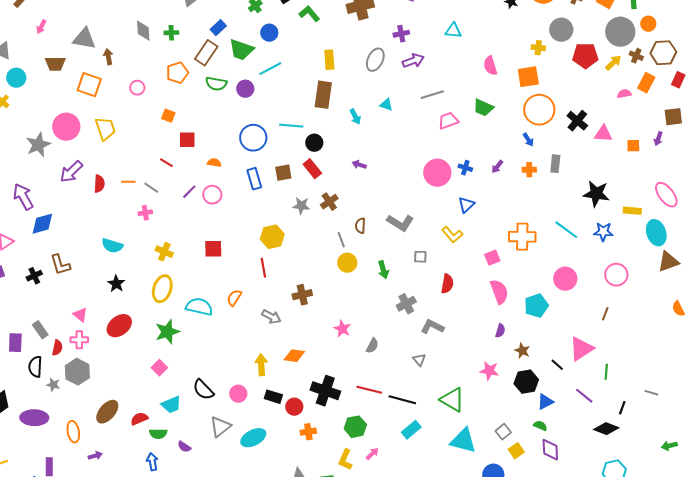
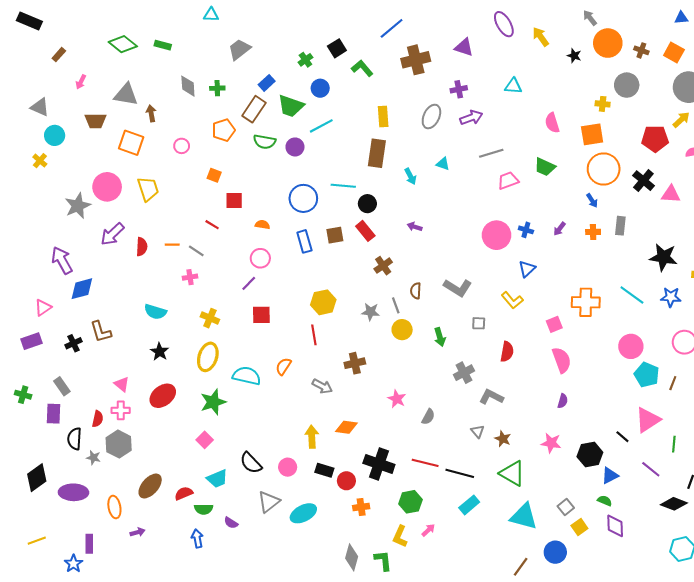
red pentagon: (585, 56) -> (655, 139), moved
purple line: (189, 192) -> (249, 283), moved
gray star: (301, 206) -> (371, 312), moved
cyan pentagon: (536, 306) -> (647, 375), moved, turned -30
gray rectangle: (40, 330) -> (62, 386), moved
brown star: (522, 351) -> (503, 439), moved

